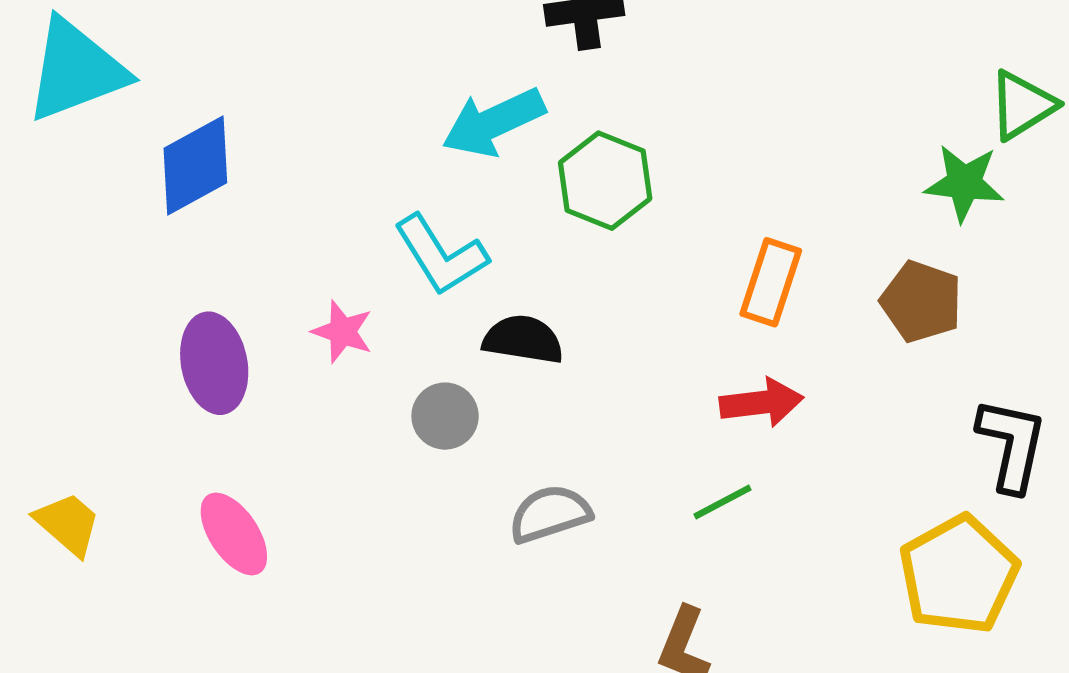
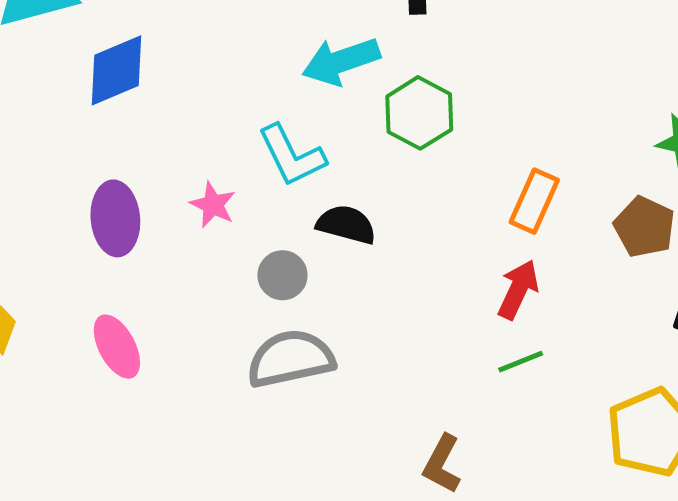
red arrow: (761, 403) -> (518, 289), turned -64
green line: (723, 502) -> (521, 362), moved
gray semicircle: (550, 514) -> (291, 359), moved, size x1.4

